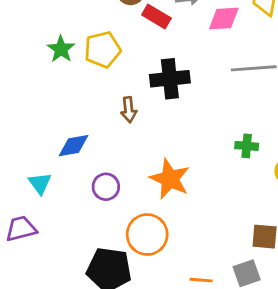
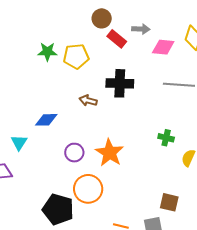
green star: (61, 49) -> (47, 52), turned 30
brown arrow: (129, 110) -> (88, 101), turned 102
purple circle: (106, 187) -> (74, 153), moved

